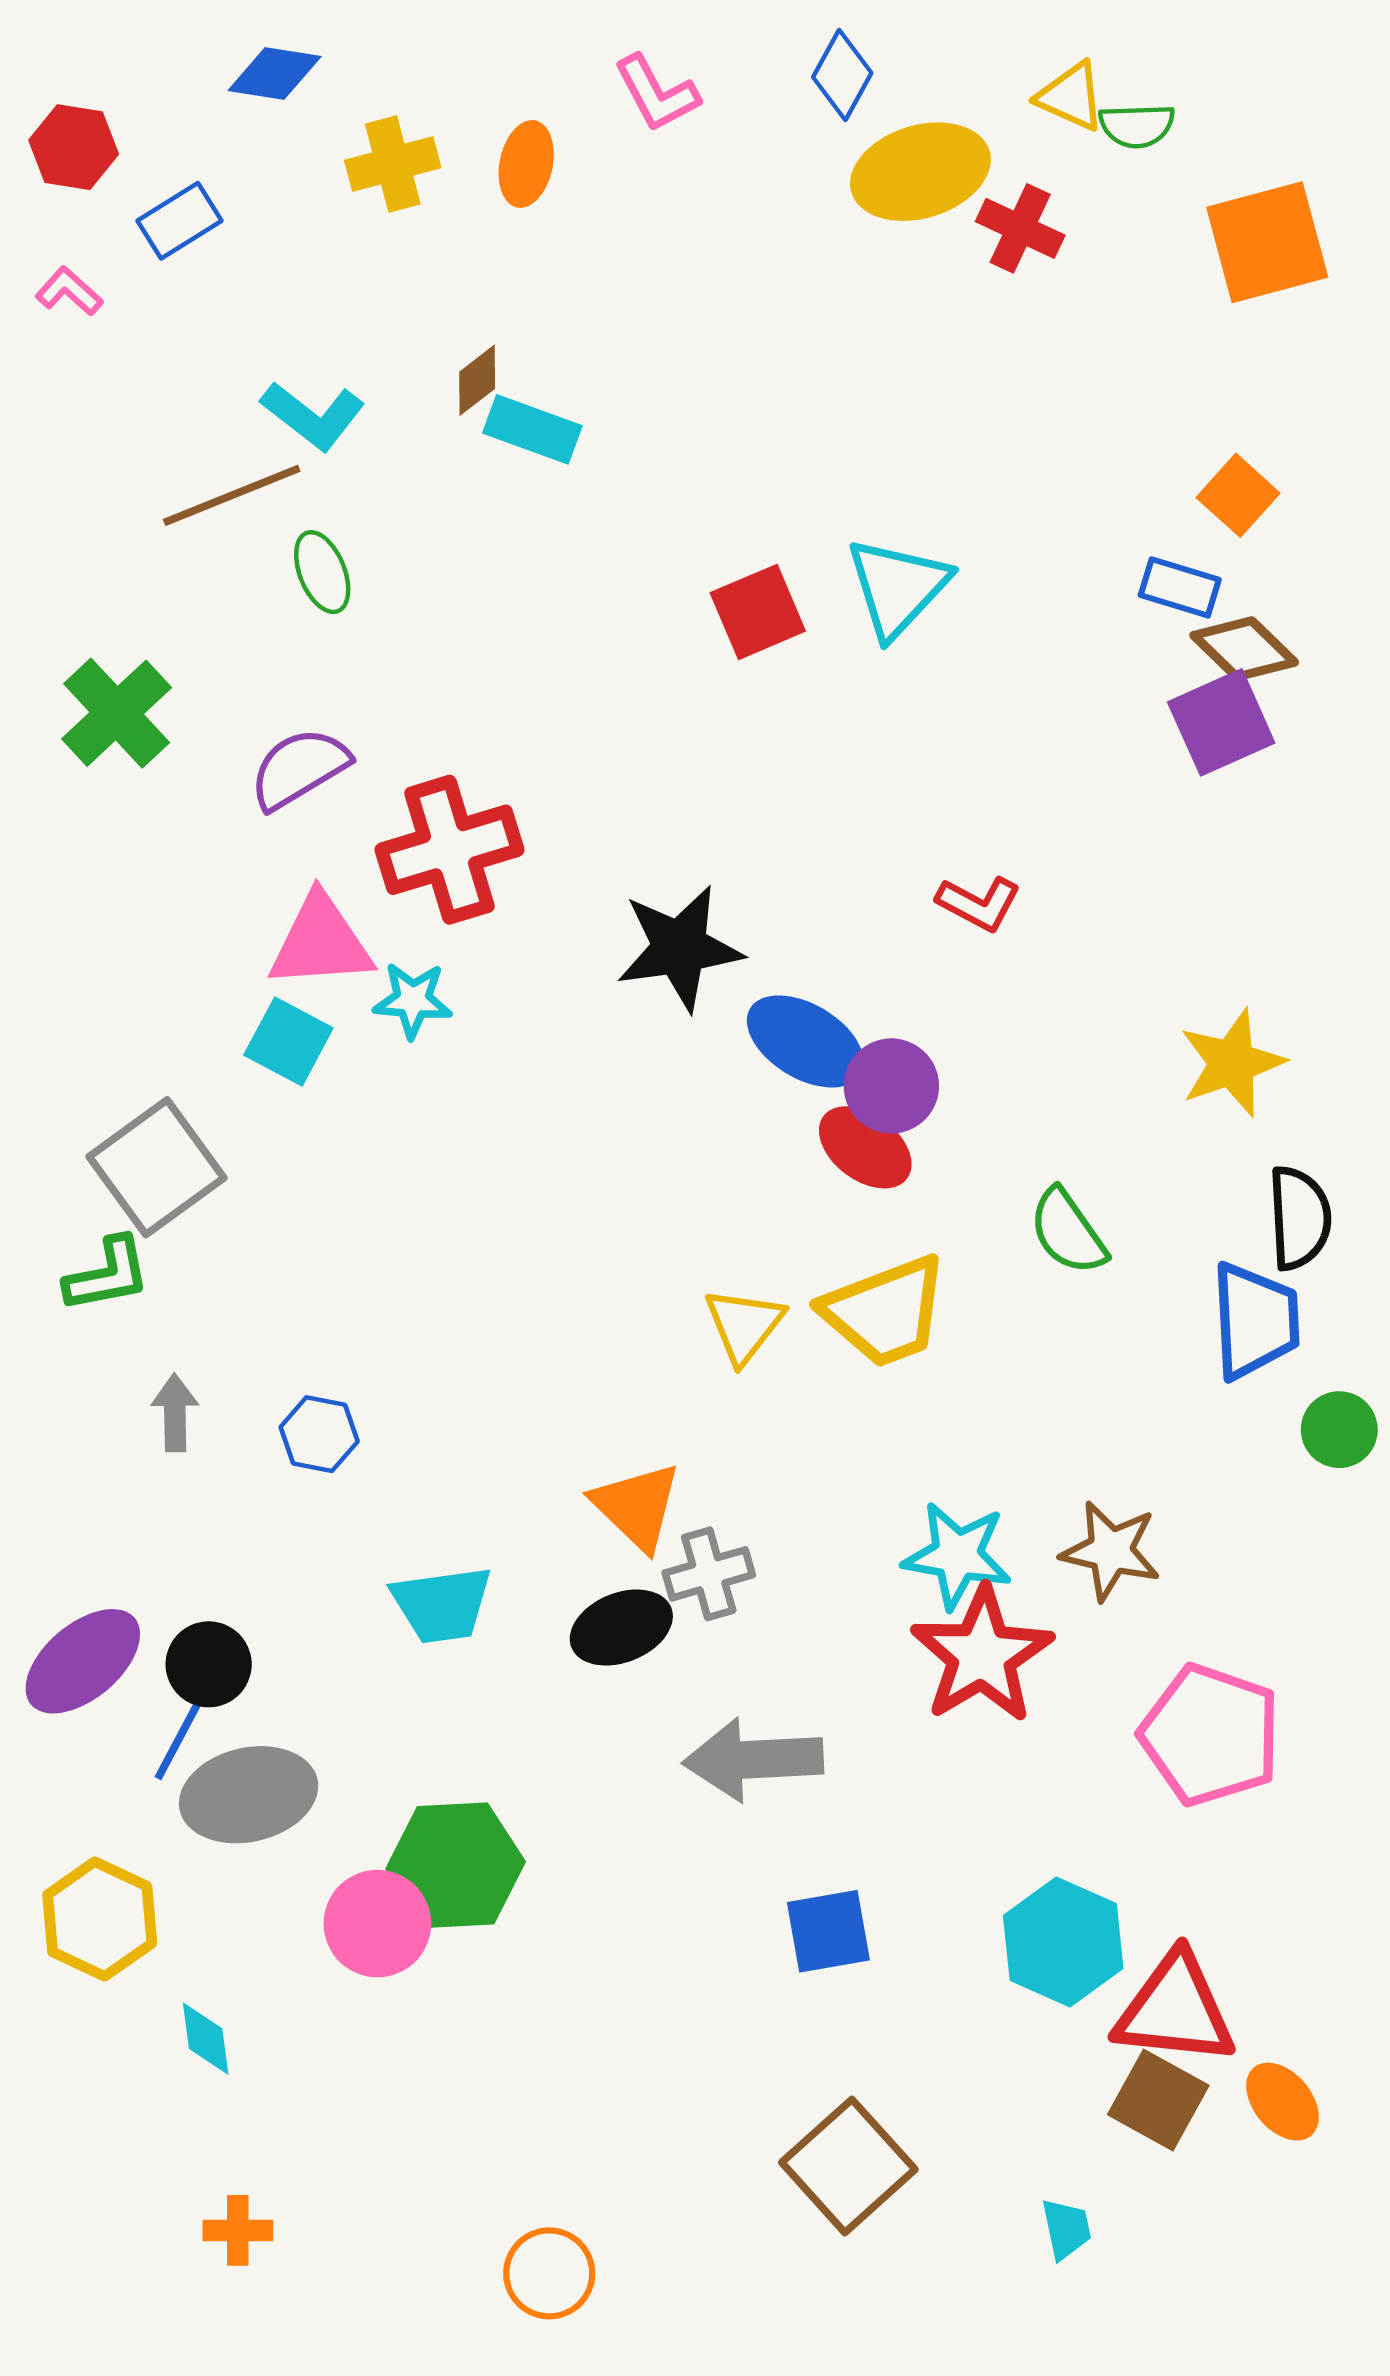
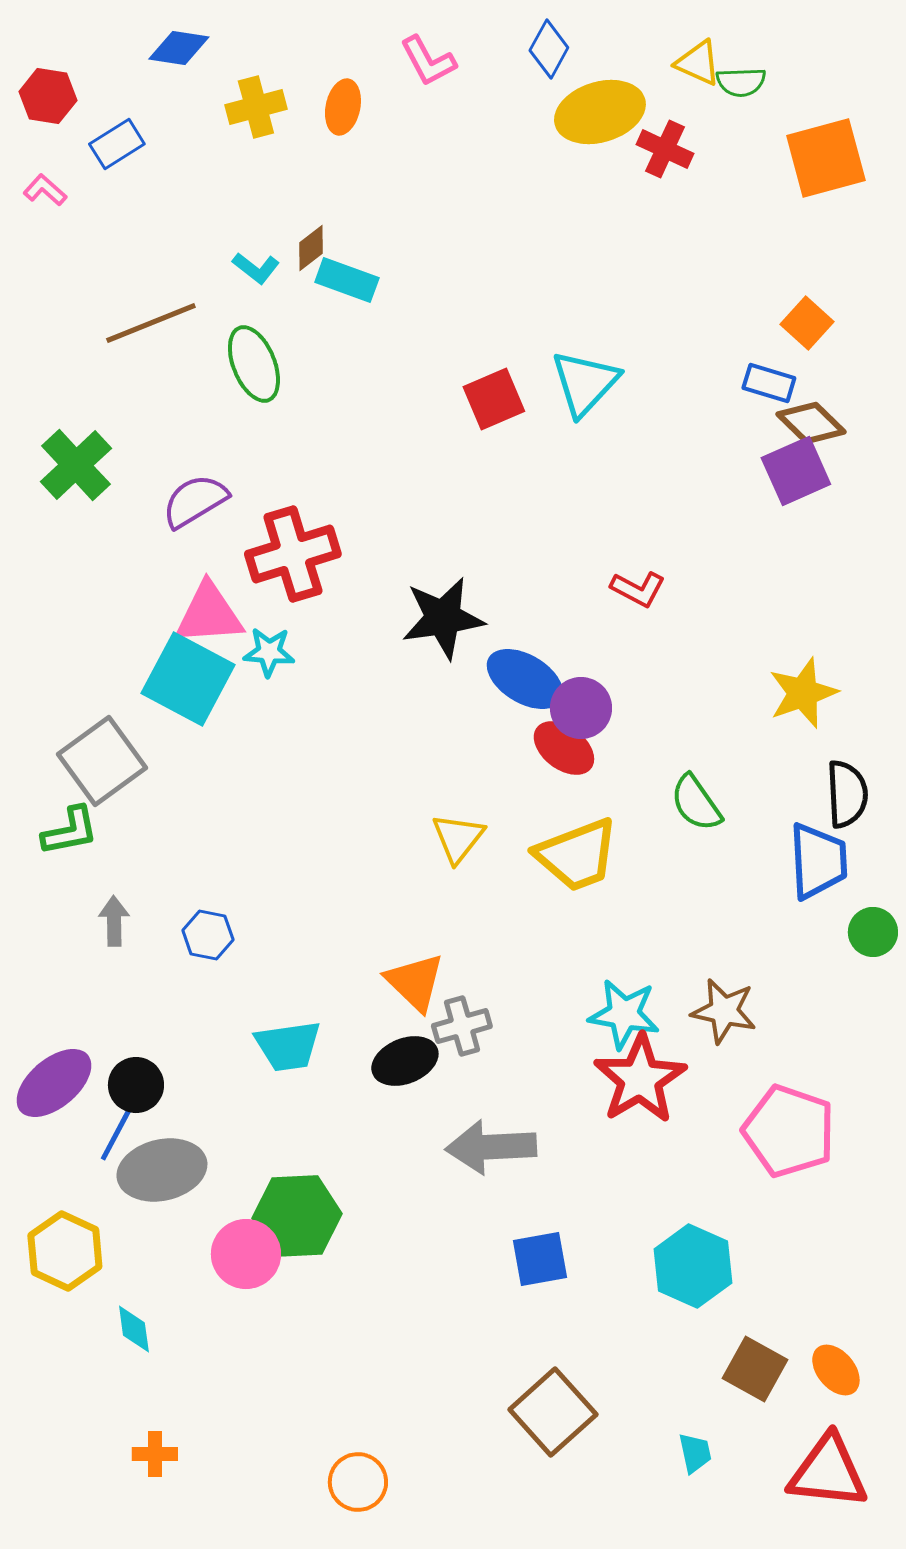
cyan L-shape: (313, 416) -> (256, 268), moved, size x0.7
green ellipse: (322, 572) -> (254, 364), moved, size x1.4
cyan square: (288, 1041) -> (188, 679), size x1.6
yellow triangle: (744, 1325) -> (458, 838), moved
red triangle: (1175, 2010) -> (828, 1472), moved

